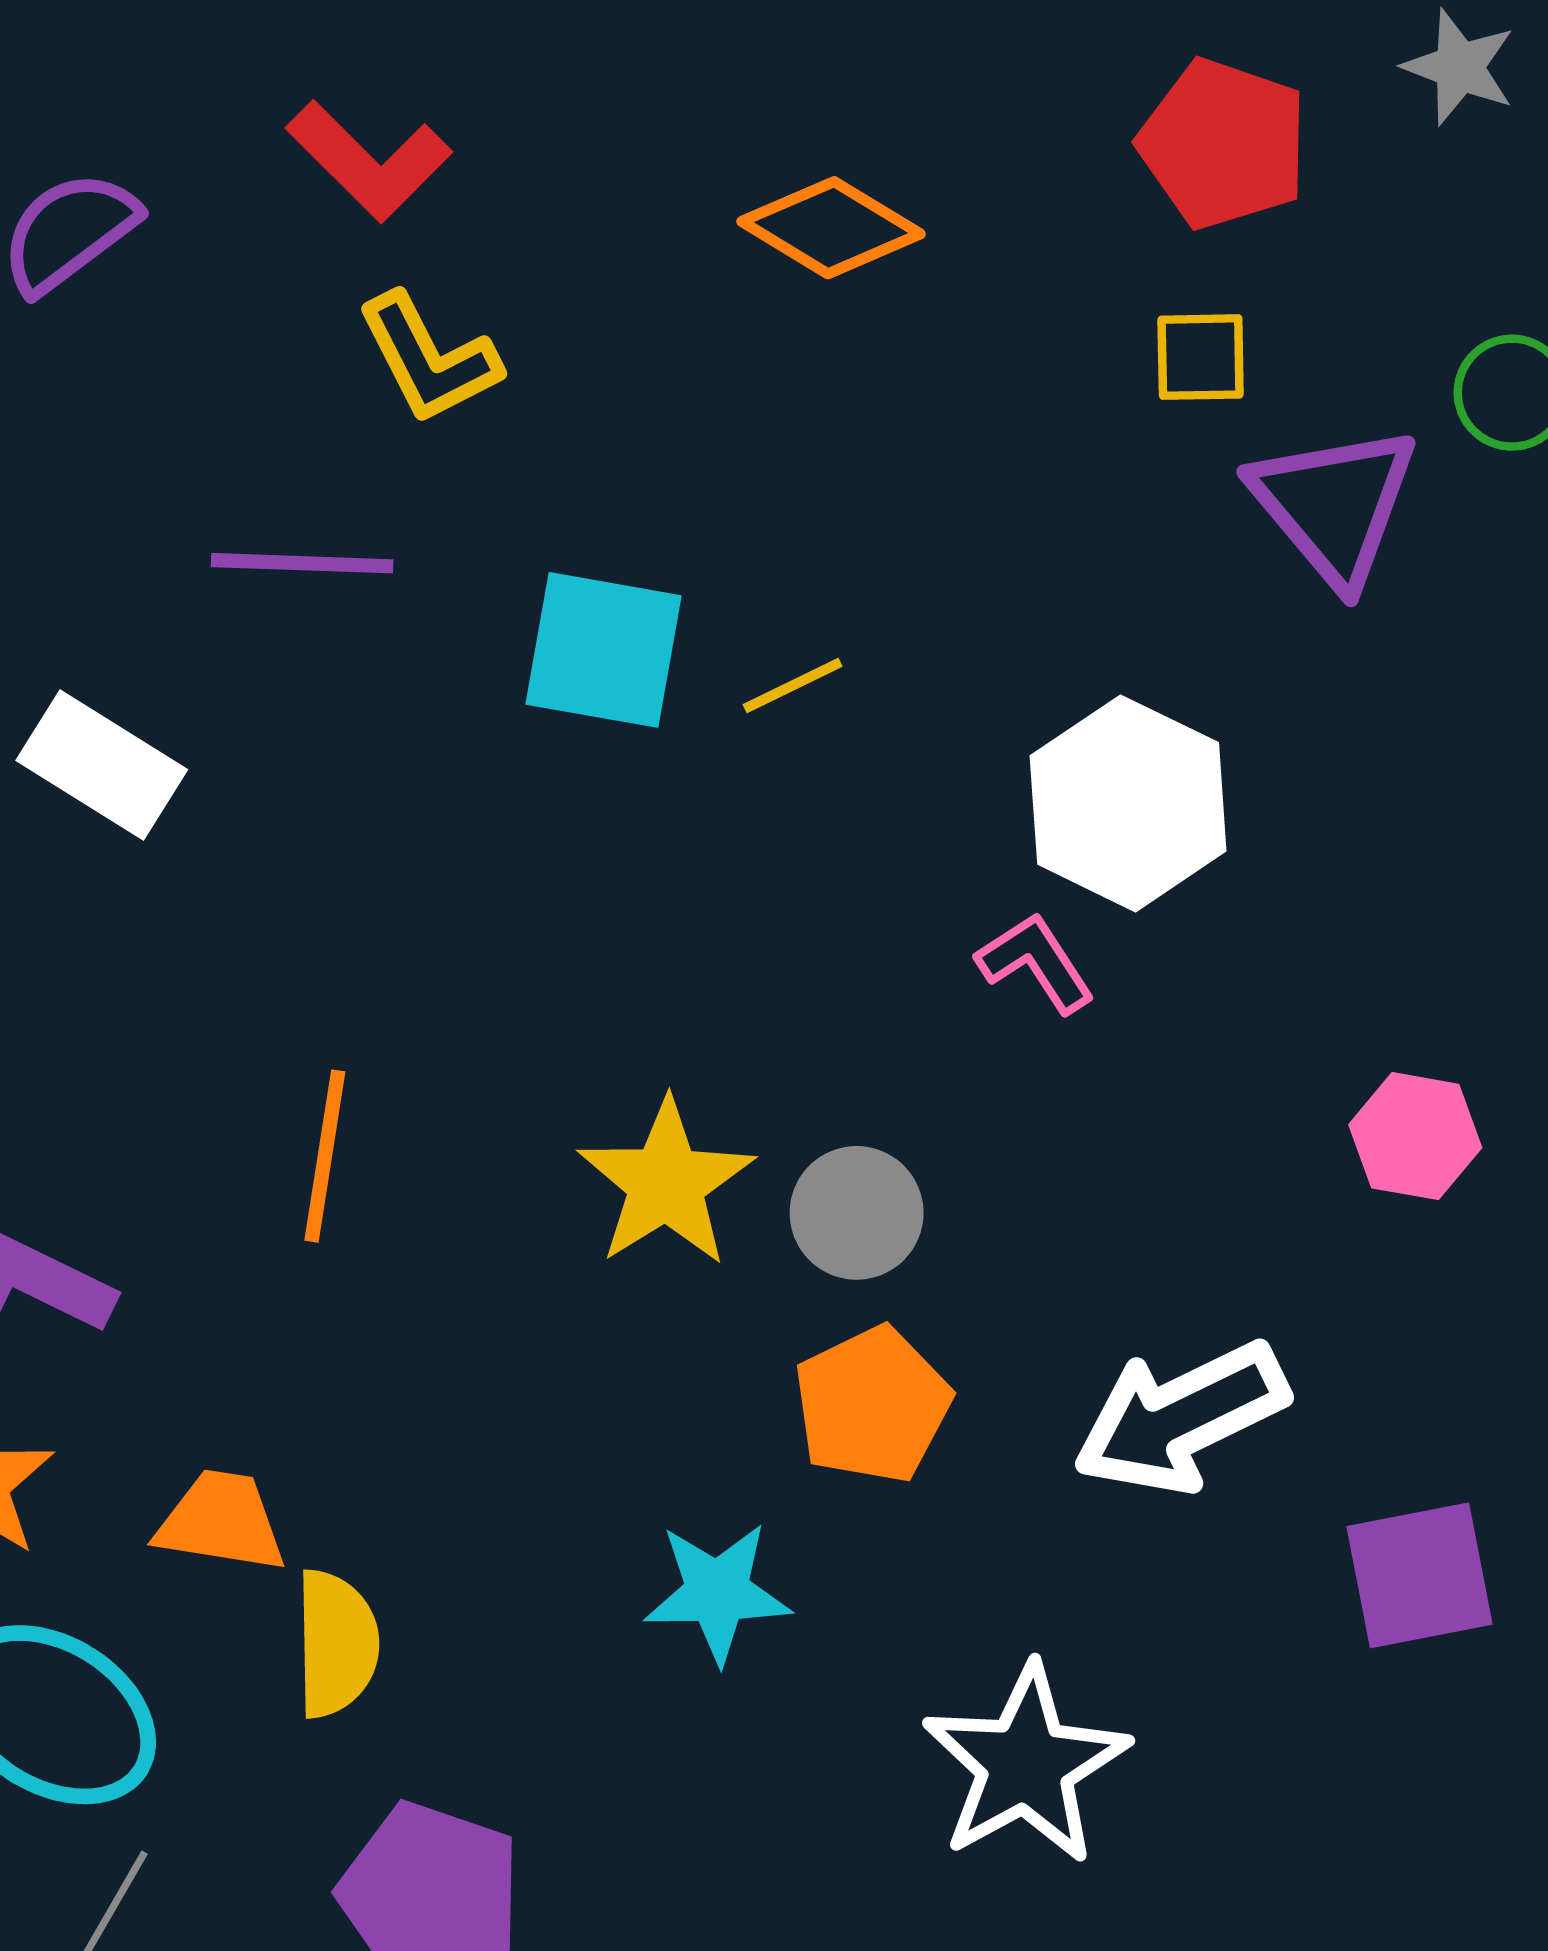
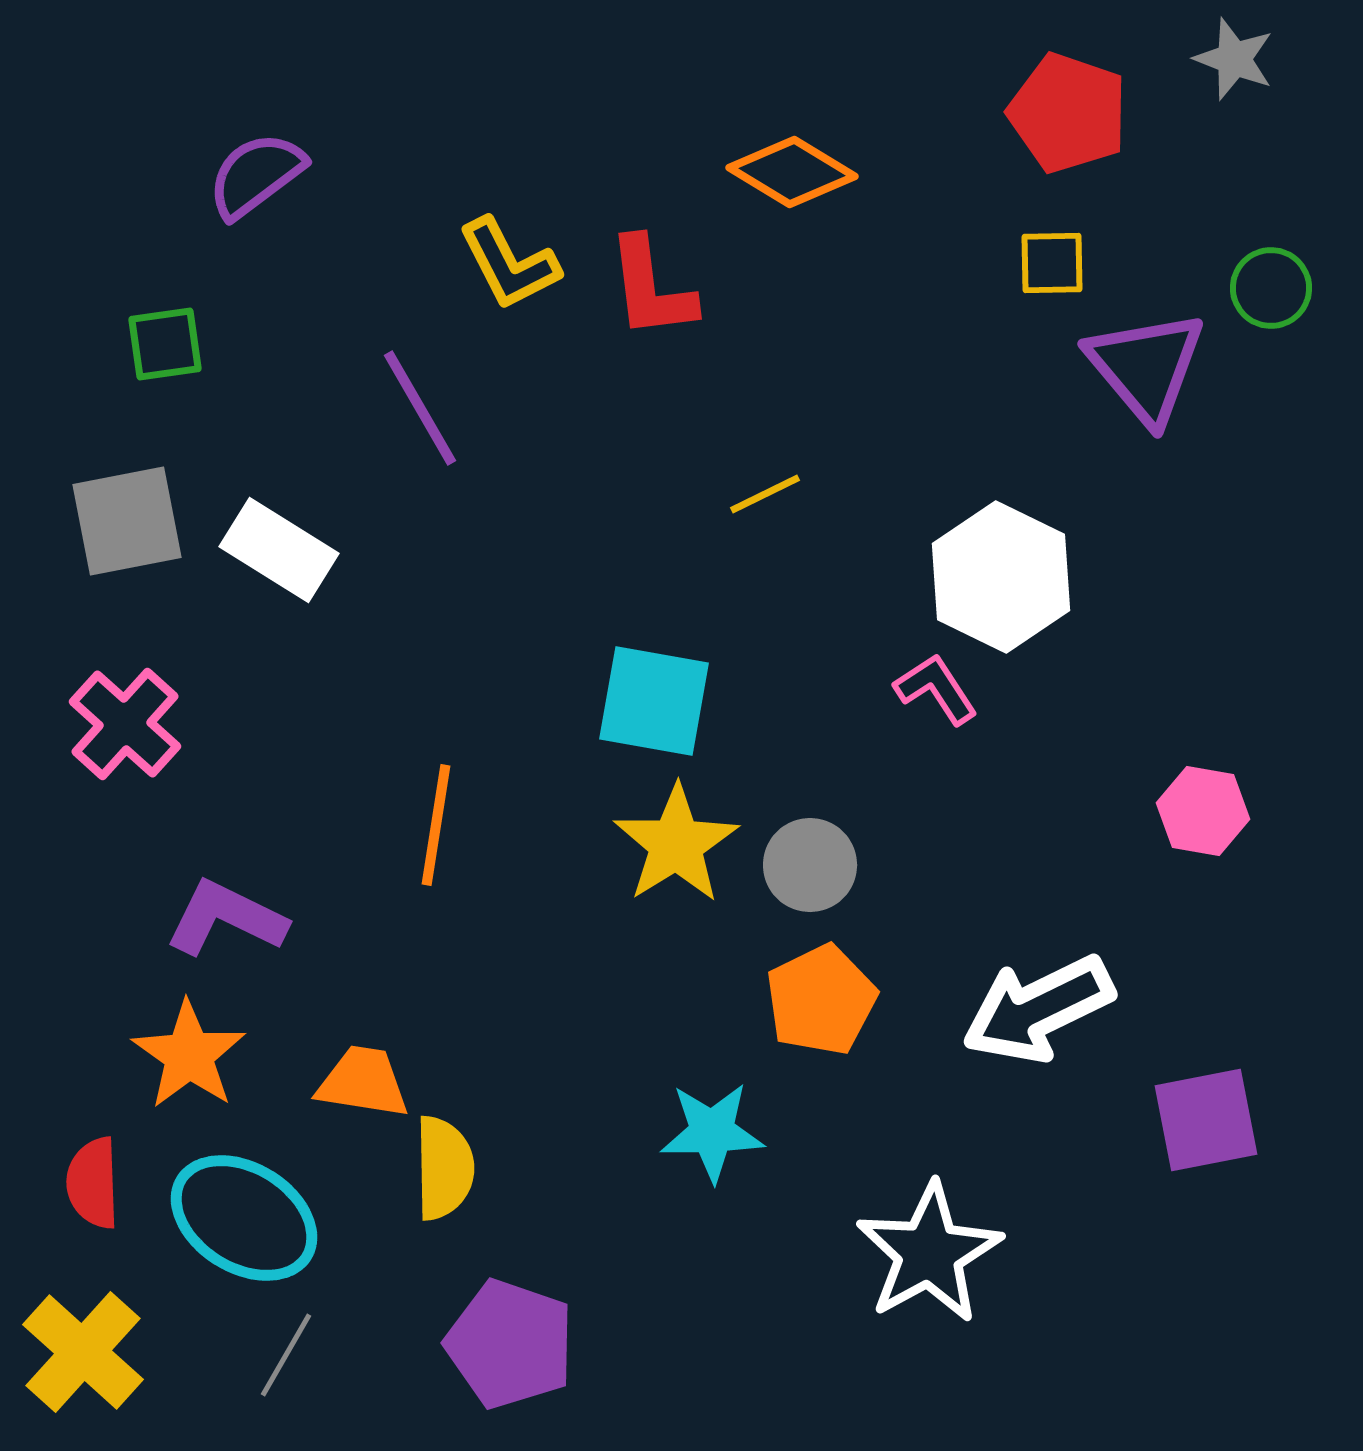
red L-shape: (369, 161) -> (651, 288), moved, turned 38
purple line: (302, 563) -> (420, 408), turned 58
cyan square: (604, 650) -> (654, 701), moved

